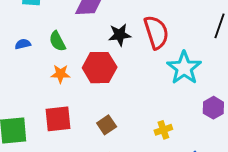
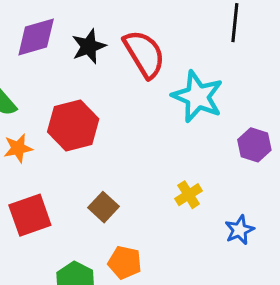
black star: (120, 35) -> (89, 46), moved

